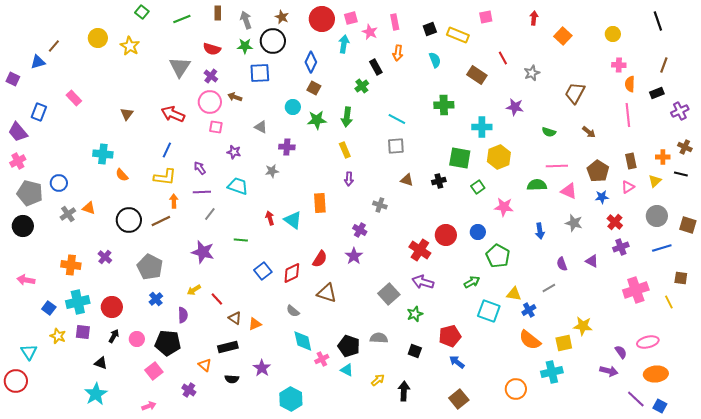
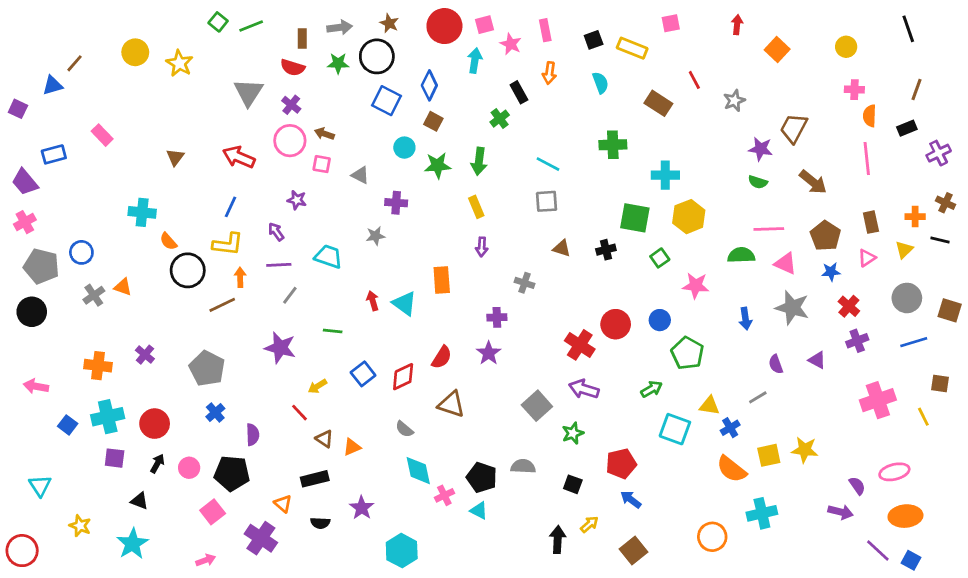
green square: (142, 12) -> (218, 22), moved
brown rectangle: (218, 13) -> (302, 38), moved
gray arrow: (246, 20) -> (340, 27), turned 102
blue square: (260, 73) -> (386, 101), moved, turned 30
purple star: (515, 107) -> (761, 149), moved
blue rectangle: (39, 112) -> (54, 154), turned 54
pink square: (216, 127) -> (322, 164), moved
brown arrow: (589, 132) -> (813, 182), size x1.5
purple star: (234, 152) -> (297, 200), moved
black circle: (129, 220) -> (188, 270), moved
gray star: (574, 223) -> (792, 308), size x1.4
purple cross: (360, 230) -> (497, 317), turned -32
yellow arrow: (194, 290) -> (317, 386), moved
yellow star: (58, 336) -> (80, 526), moved
yellow square: (564, 343) -> (769, 455), moved
yellow arrow: (378, 380) -> (589, 524), moved
red circle: (16, 381) -> (22, 551), moved
purple cross: (189, 390) -> (261, 538), size x1.6

